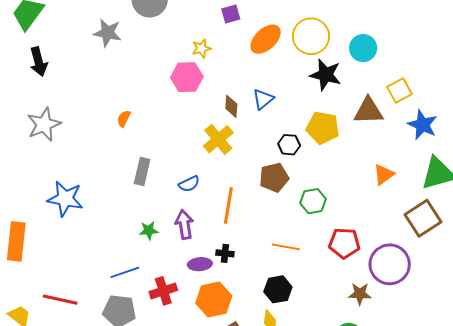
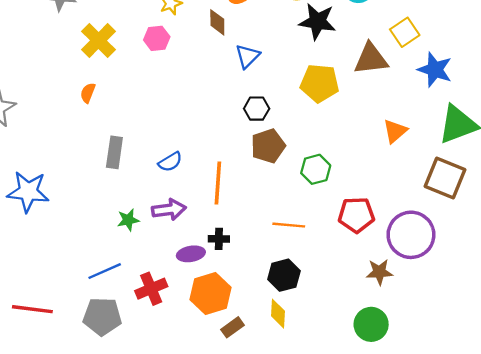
pink hexagon: (187, 77) -> (157, 38), size x0.7
brown diamond: (231, 106) -> (217, 22), moved
yellow cross: (218, 139) -> (99, 41), moved
black hexagon: (289, 145) -> (257, 109), moved
brown square: (423, 218) -> (445, 178), turned -30
purple arrow: (184, 225) -> (169, 210), turned 96

